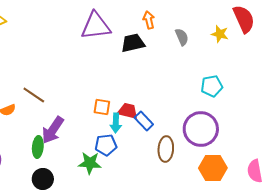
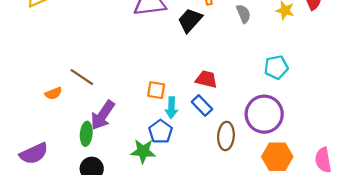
black trapezoid: (133, 43) -> (190, 20), turned -35
red trapezoid: (128, 111) -> (206, 79), moved
blue pentagon: (106, 145) -> (160, 132), turned -30

